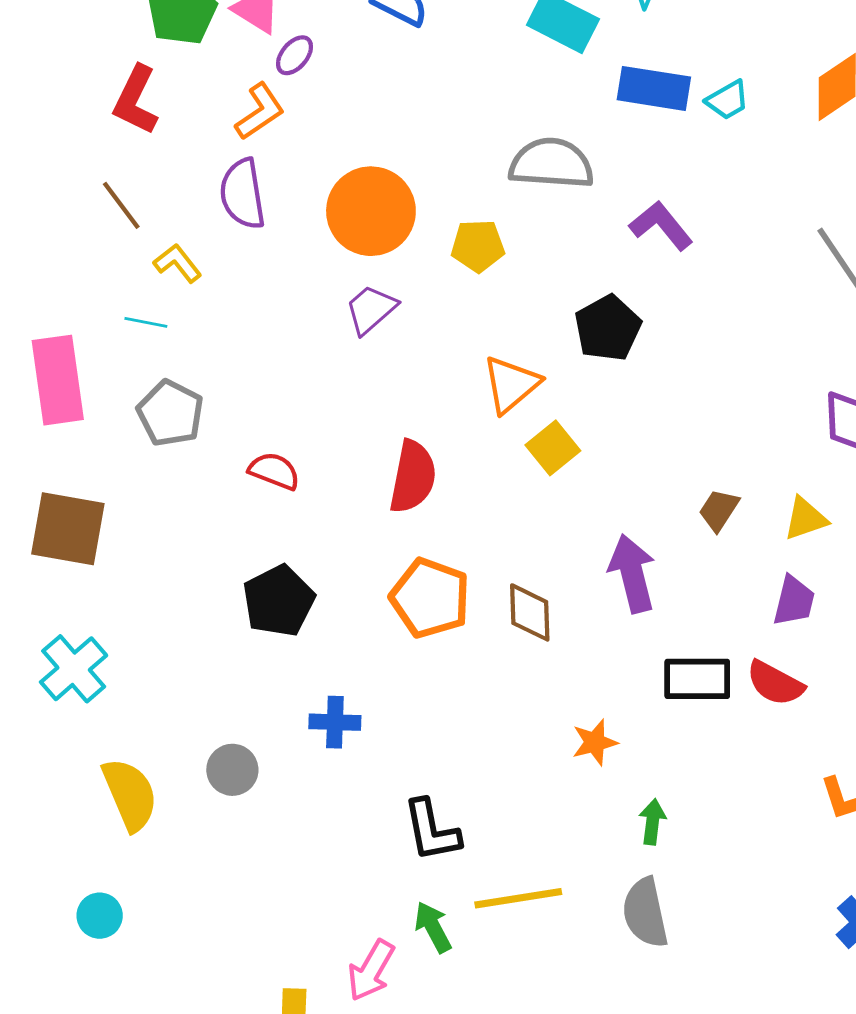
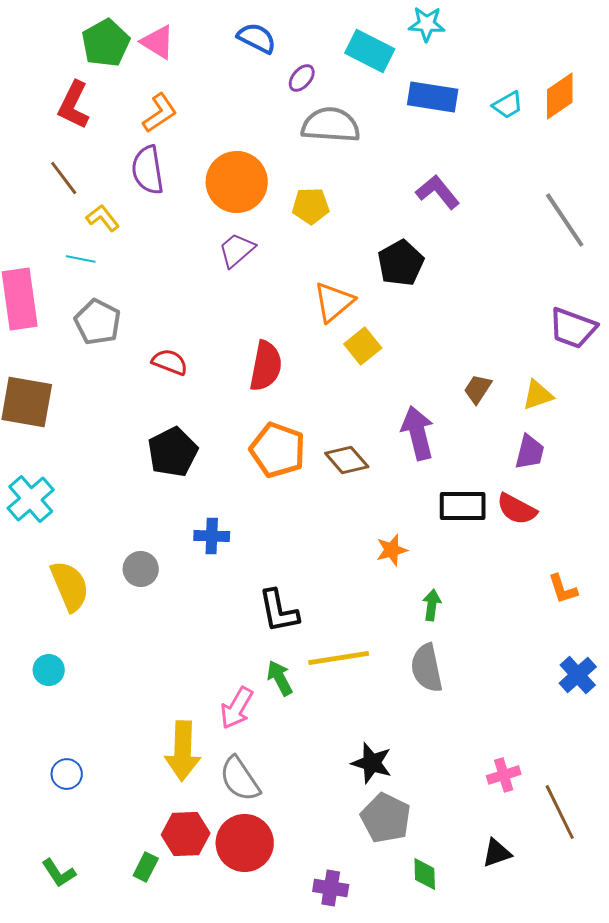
purple ellipse: (294, 55) -> (302, 78), moved
cyan trapezoid: (728, 100) -> (508, 105), moved
gray semicircle: (551, 164) -> (331, 125), moved
brown diamond: (530, 612) -> (347, 460), turned -39

